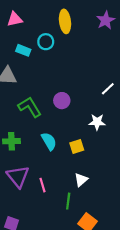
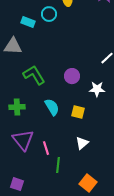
purple circle: (62, 101) -> (72, 76), moved
yellow square: (77, 147) -> (78, 112), turned 32
green line: (68, 201) -> (58, 165), moved

